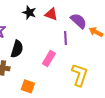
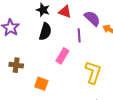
black semicircle: (17, 49) -> (45, 32), moved

